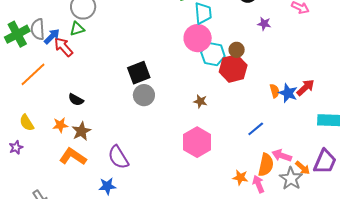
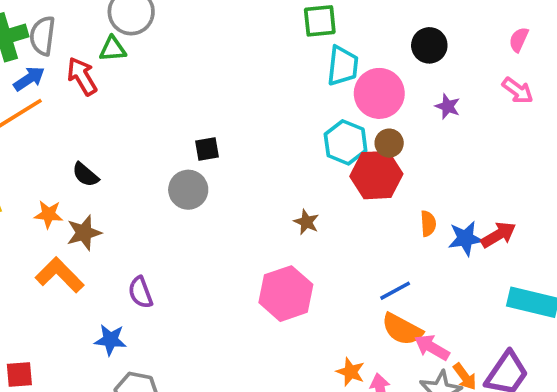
blue arrow: (52, 36) -> (29, 79), moved
pink circle: (198, 38) -> (379, 93), moved
black square: (139, 73) -> (207, 149), size x0.6
orange semicircle: (275, 91) -> (428, 224), moved
blue star: (288, 93) -> (465, 238), turned 30
gray circle: (144, 95) -> (188, 190), moved
purple semicircle: (118, 157) -> (140, 292), size x0.7
orange semicircle: (266, 165) -> (402, 329), moved, turned 95

